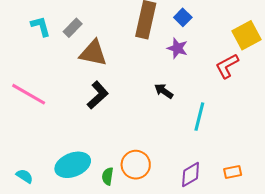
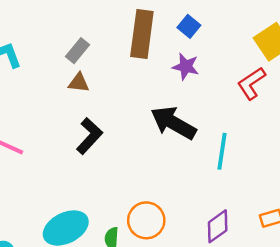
gray rectangle: (73, 28) -> (78, 51), moved
brown triangle: (93, 53) -> (79, 83), size x0.6
black arrow: (164, 91) -> (173, 123), size x1.8

